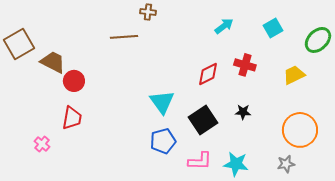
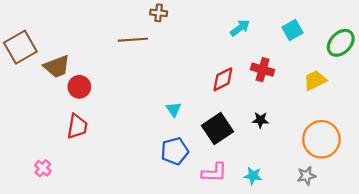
brown trapezoid: (53, 62) -> (57, 66), turned 132
cyan triangle: (162, 102) -> (174, 109), size x0.6
pink cross: (42, 144) -> (43, 168), moved
cyan star: (236, 164) -> (253, 176), size x0.7

